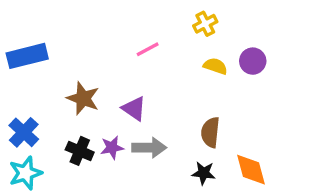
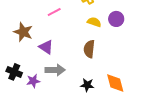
brown star: (83, 98) -> (23, 32), moved
brown semicircle: (210, 132) -> (89, 49), moved
purple star: (112, 148) -> (33, 81), moved

